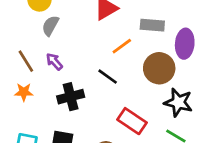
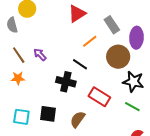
gray rectangle: (152, 25) -> (112, 25), turned 54
gray semicircle: (50, 26) -> (12, 25), moved, turned -42
black cross: (71, 97) -> (66, 82), moved, turned 30

